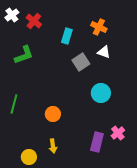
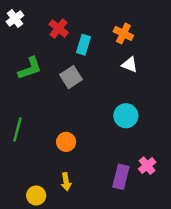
red cross: (34, 21) -> (59, 28), moved
gray square: (81, 62) -> (71, 77), moved

